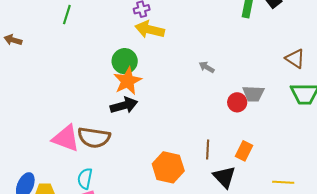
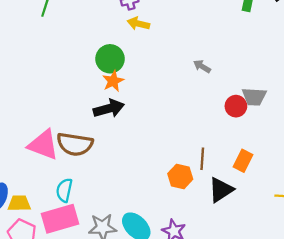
yellow arrow: (150, 30) -> (138, 24), size x0.7
orange star: (128, 81) -> (113, 81), size x0.7
orange hexagon: (168, 167) -> (180, 176), moved, size x0.7
black triangle: (224, 177) -> (221, 190), turned 40

